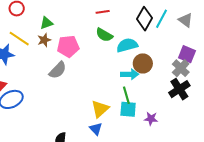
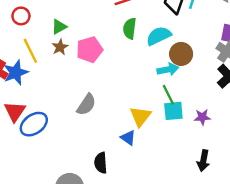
green semicircle: (104, 35) -> (130, 28), turned 78
yellow line: (19, 39) -> (30, 51), turned 40
gray semicircle: (58, 70) -> (86, 105), moved
blue triangle: (96, 129) -> (128, 138), moved

